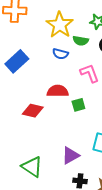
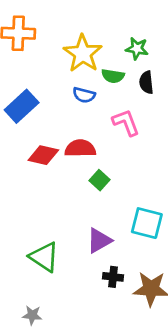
green square: (78, 105) -> (100, 180), moved, turned -32
red diamond: (33, 111) -> (43, 155), moved

